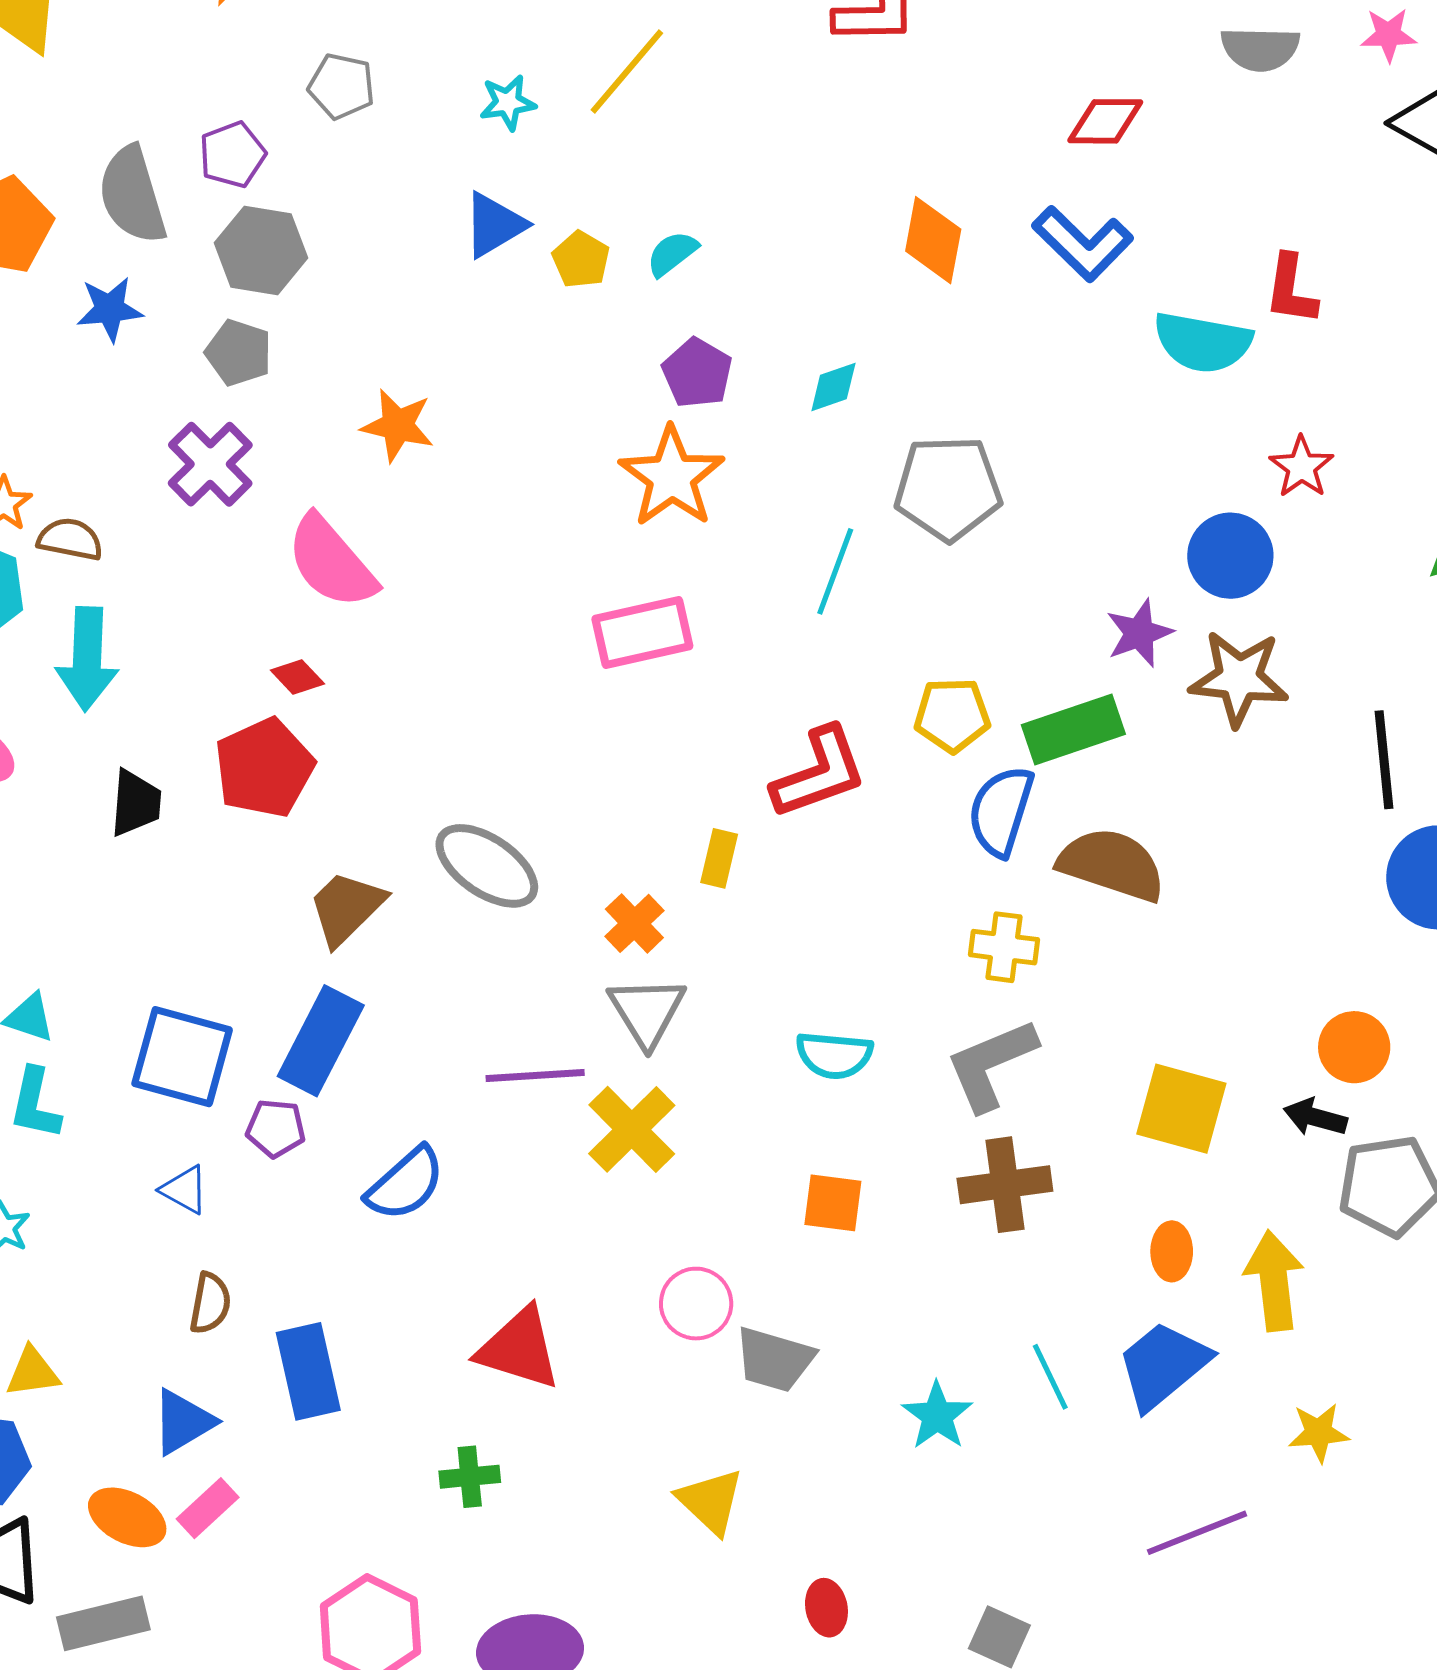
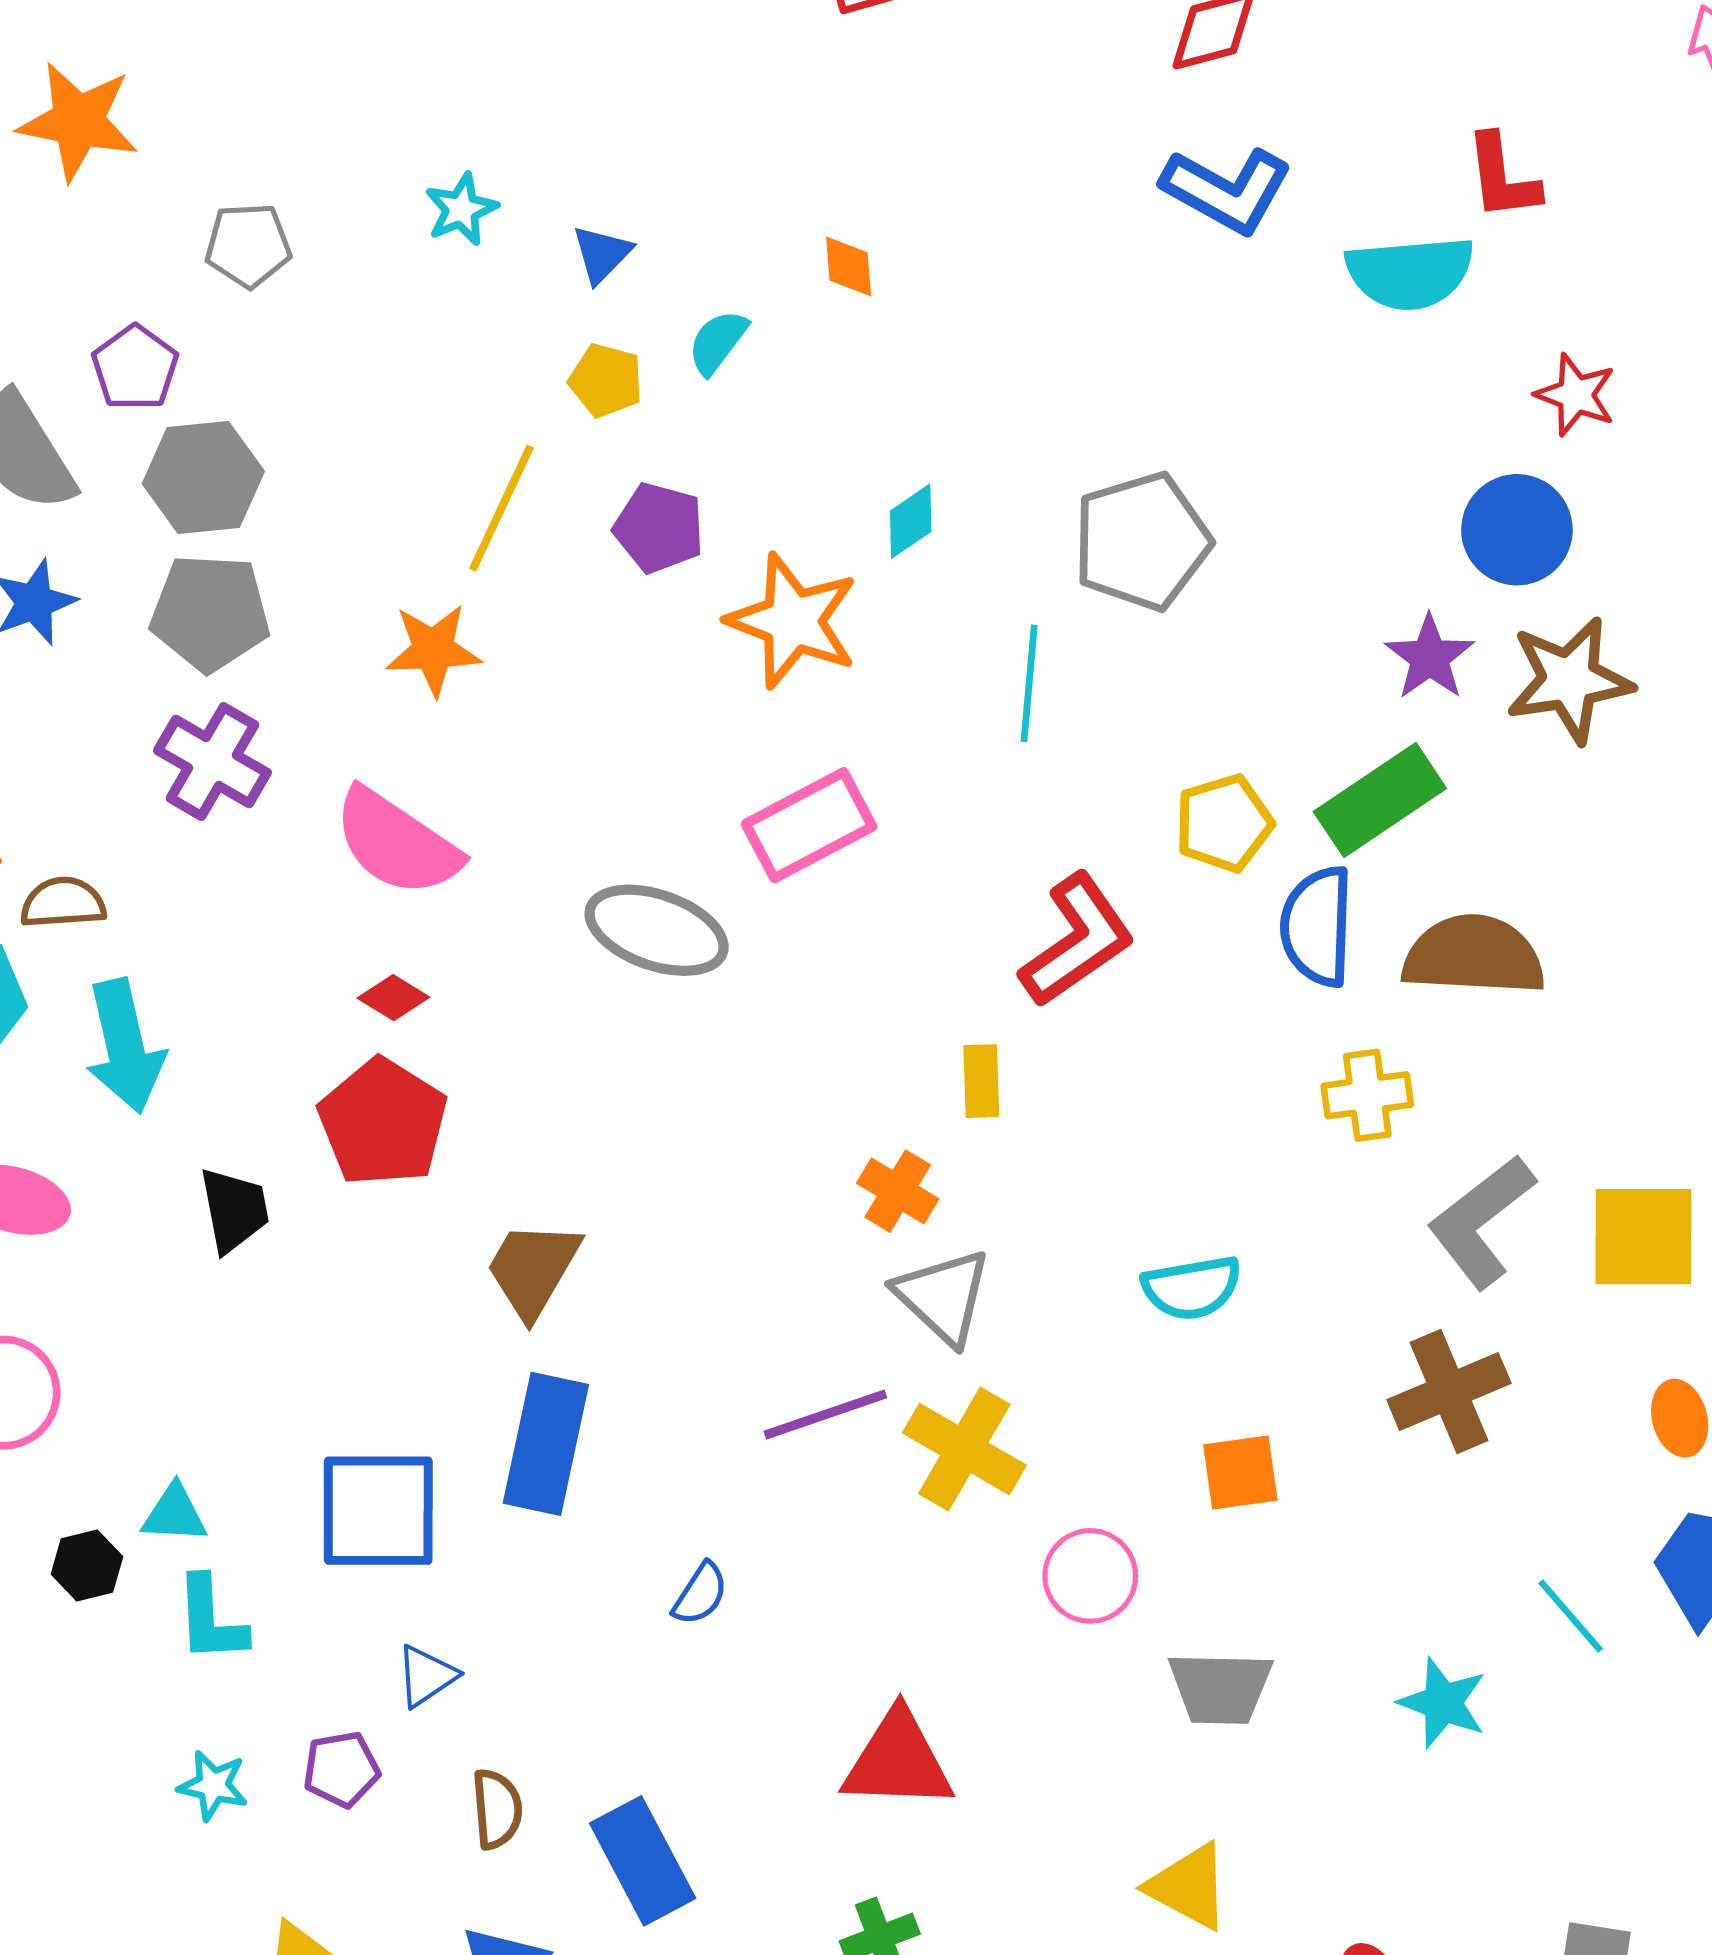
yellow line: (627, 71) -> (501, 508), moved
blue triangle: (494, 225) -> (602, 254), moved, size x0.7
orange diamond: (933, 240) -> (849, 266), moved, size x0.6
gray pentagon: (239, 353) -> (210, 613), size x1.4
purple pentagon: (697, 373) -> (659, 528), moved
cyan diamond: (833, 387) -> (911, 521), moved
gray ellipse: (487, 866) -> (657, 930), moved
gray L-shape: (991, 1064) -> (1481, 1221), moved
purple pentagon: (276, 1128) -> (341, 1769), moved
blue semicircle: (405, 1184) -> (700, 1594), size x0.6
blue triangle: (184, 1190) -> (426, 1676), turned -48
pink circle: (696, 1304) -> (1090, 1576), moved

